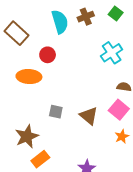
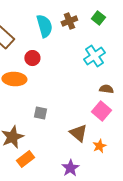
brown triangle: (89, 116) -> (78, 133), moved
orange star: (122, 136) -> (99, 146), moved

